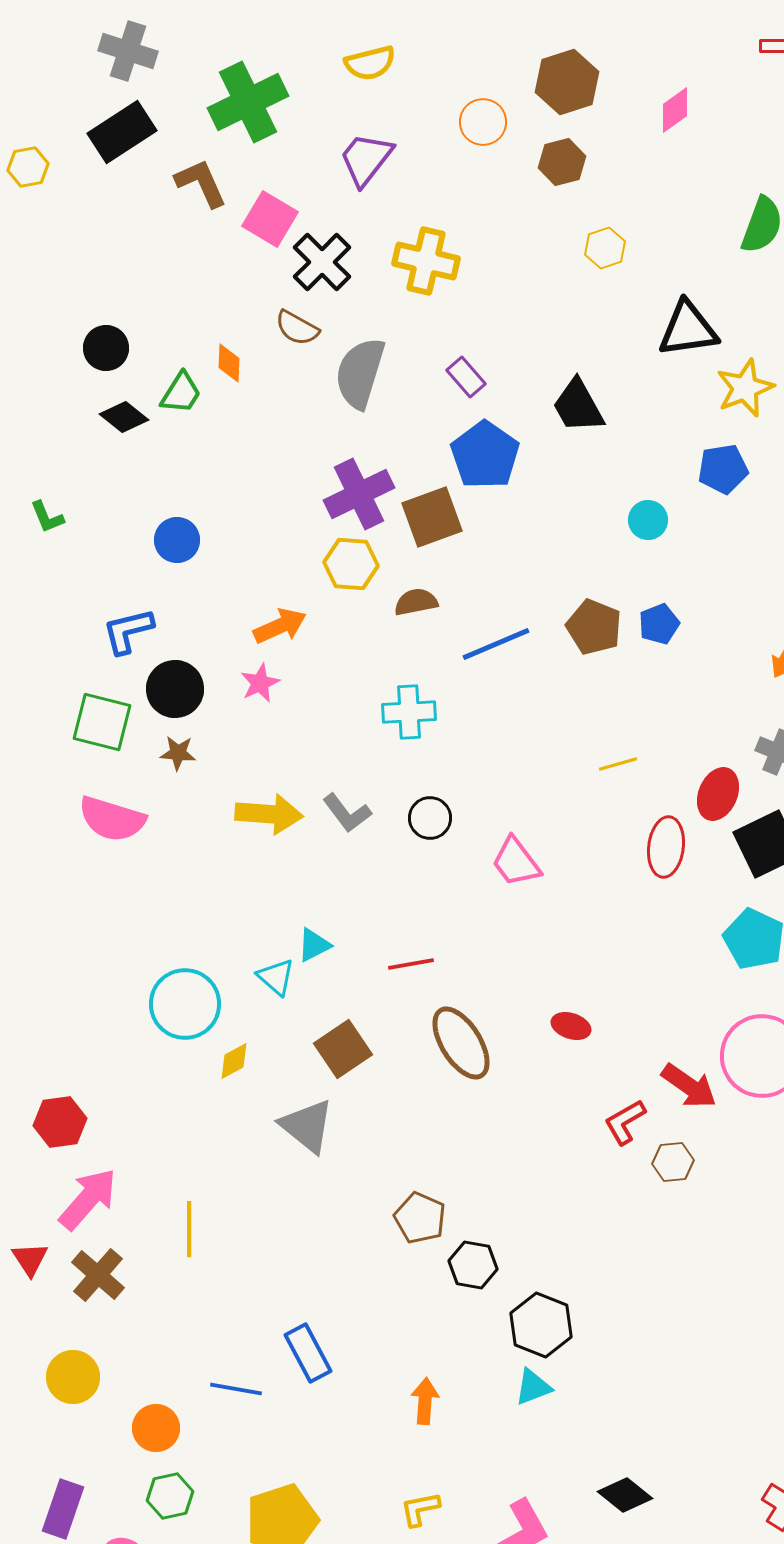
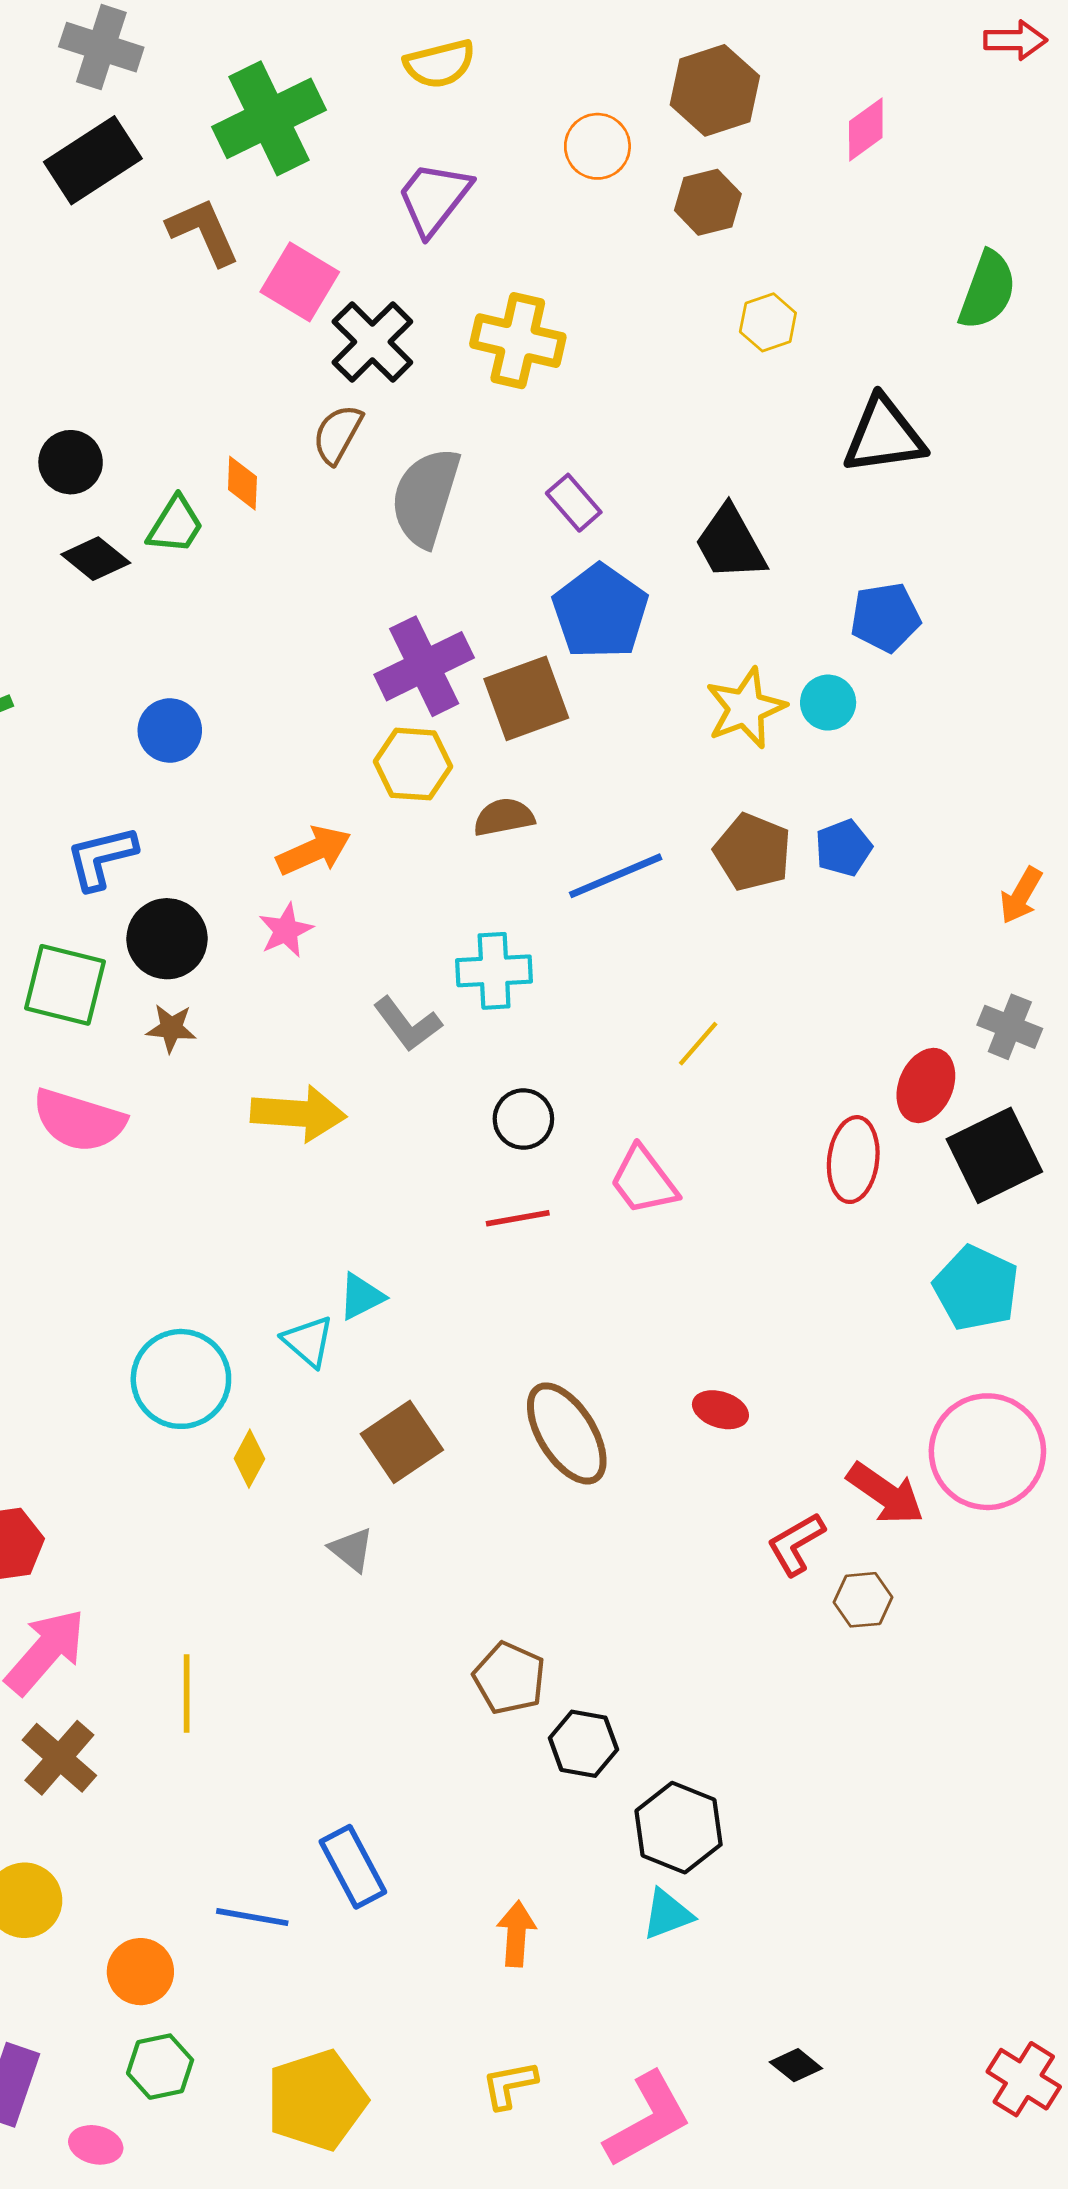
brown semicircle: (297, 328) -> (338, 434), turned 90
yellow star: (745, 388) -> (746, 708), moved
blue pentagon: (723, 469) -> (885, 617), moved
yellow line: (618, 764) -> (698, 1044), moved, turned -33
gray L-shape: (347, 813) -> (407, 1024), moved
red line: (411, 964) -> (518, 1218), moved
yellow diamond: (234, 1061) -> (249, 1459), turned -33
gray triangle: (307, 1126) -> (351, 1549), size x0.6
black diamond: (625, 1495) -> (796, 2065), size x0.7

